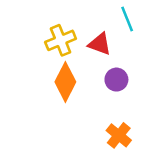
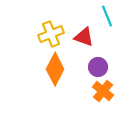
orange cross: (119, 135) -> (103, 91), moved

